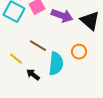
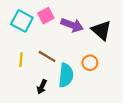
yellow line: (16, 59) -> (21, 60), moved, turned 56
black arrow: (33, 75) -> (42, 87), turned -104

